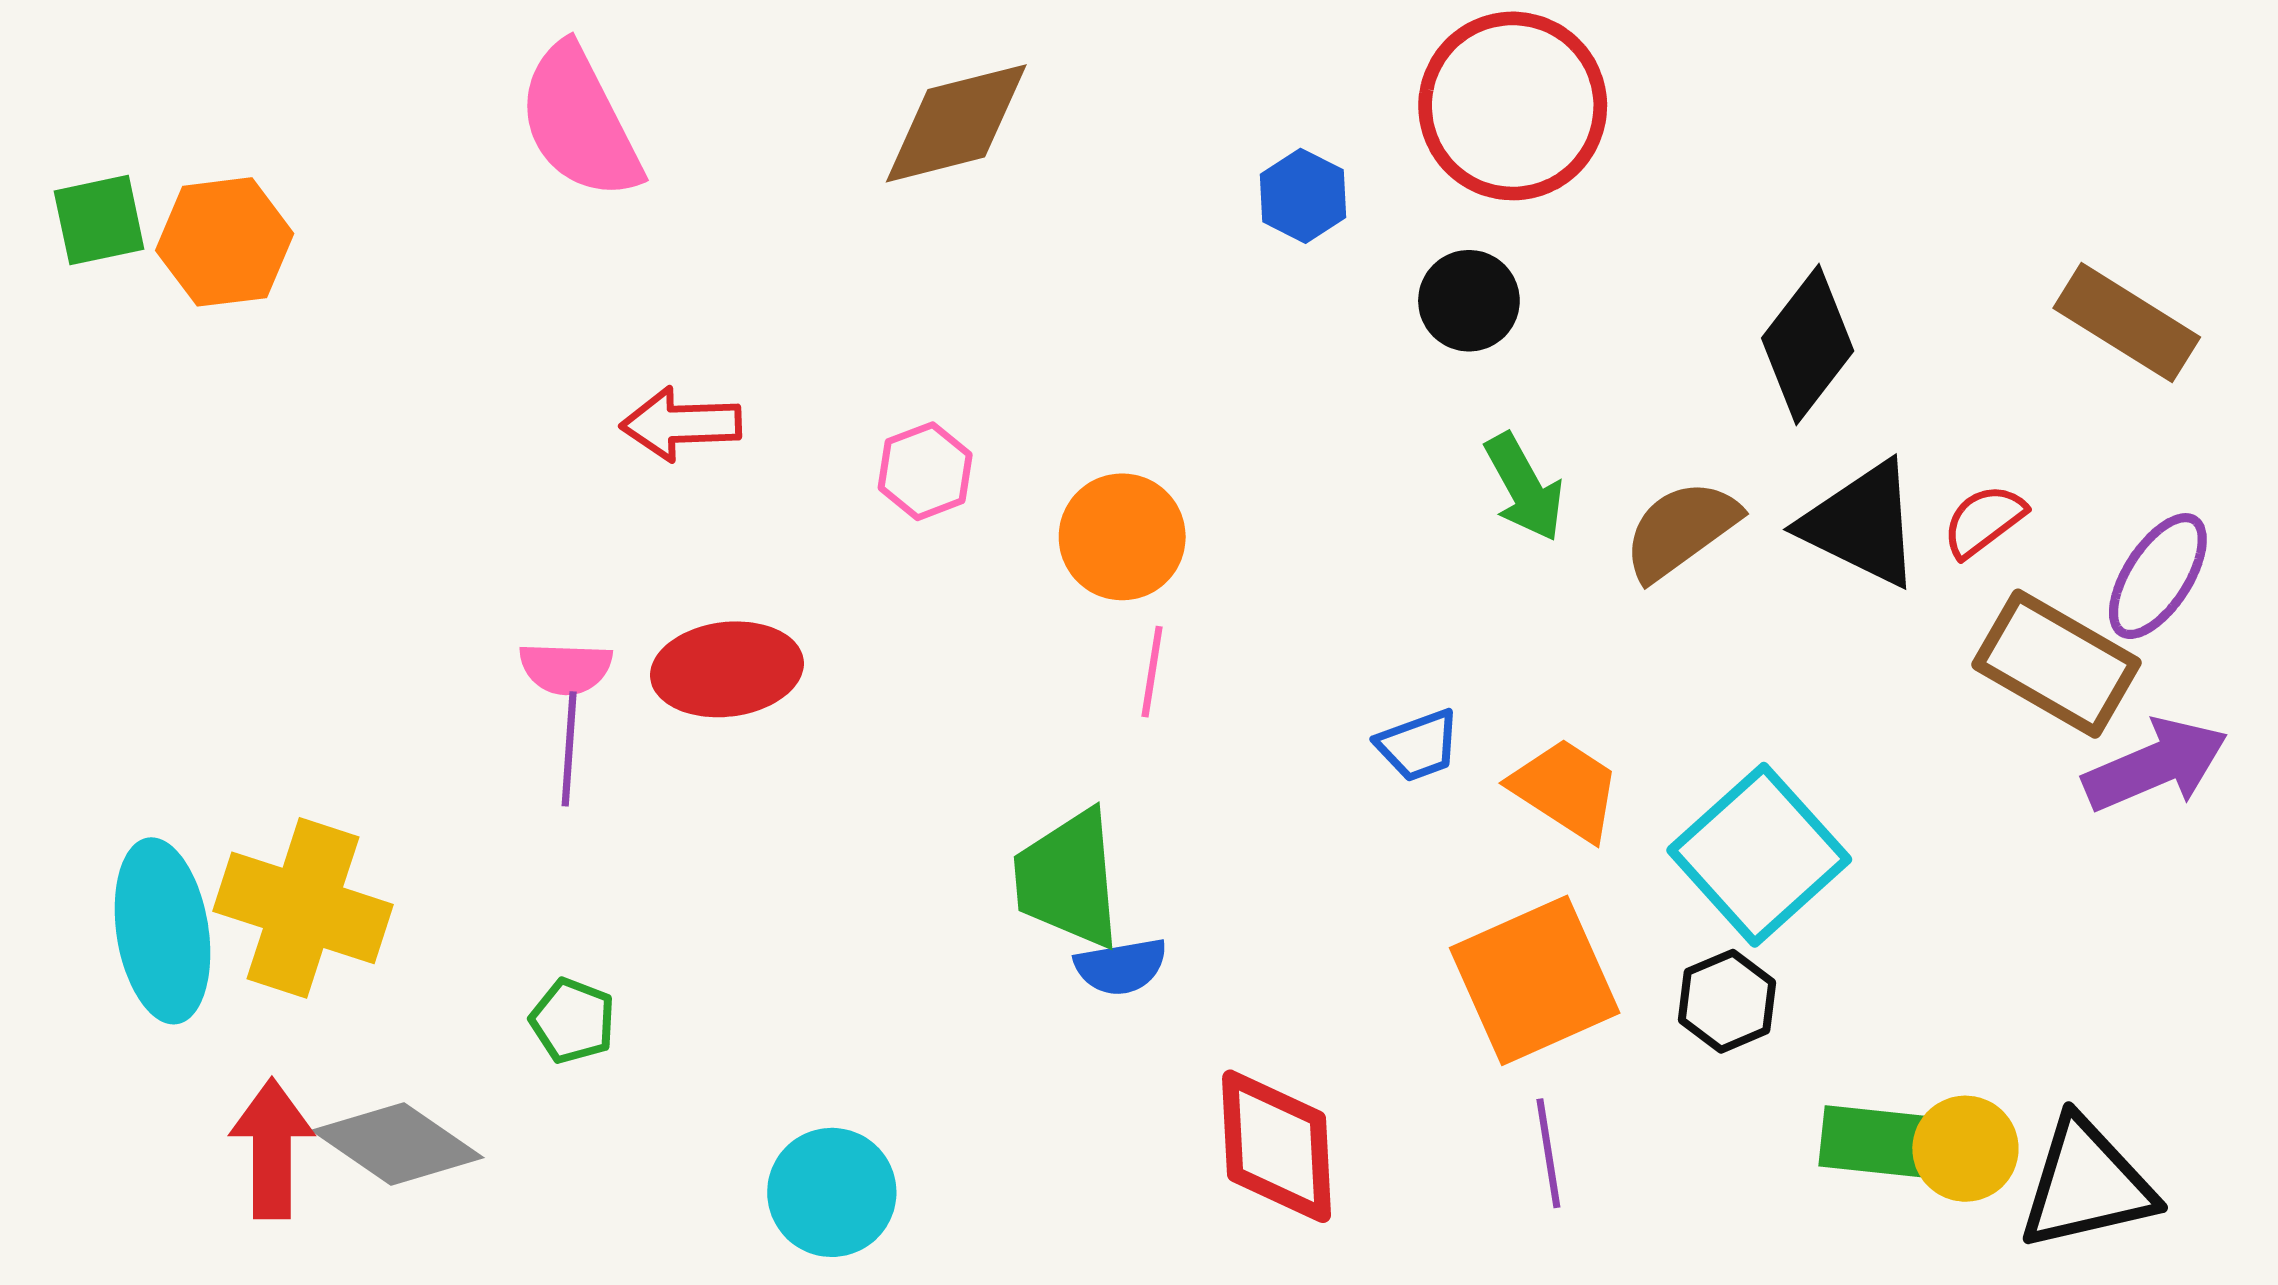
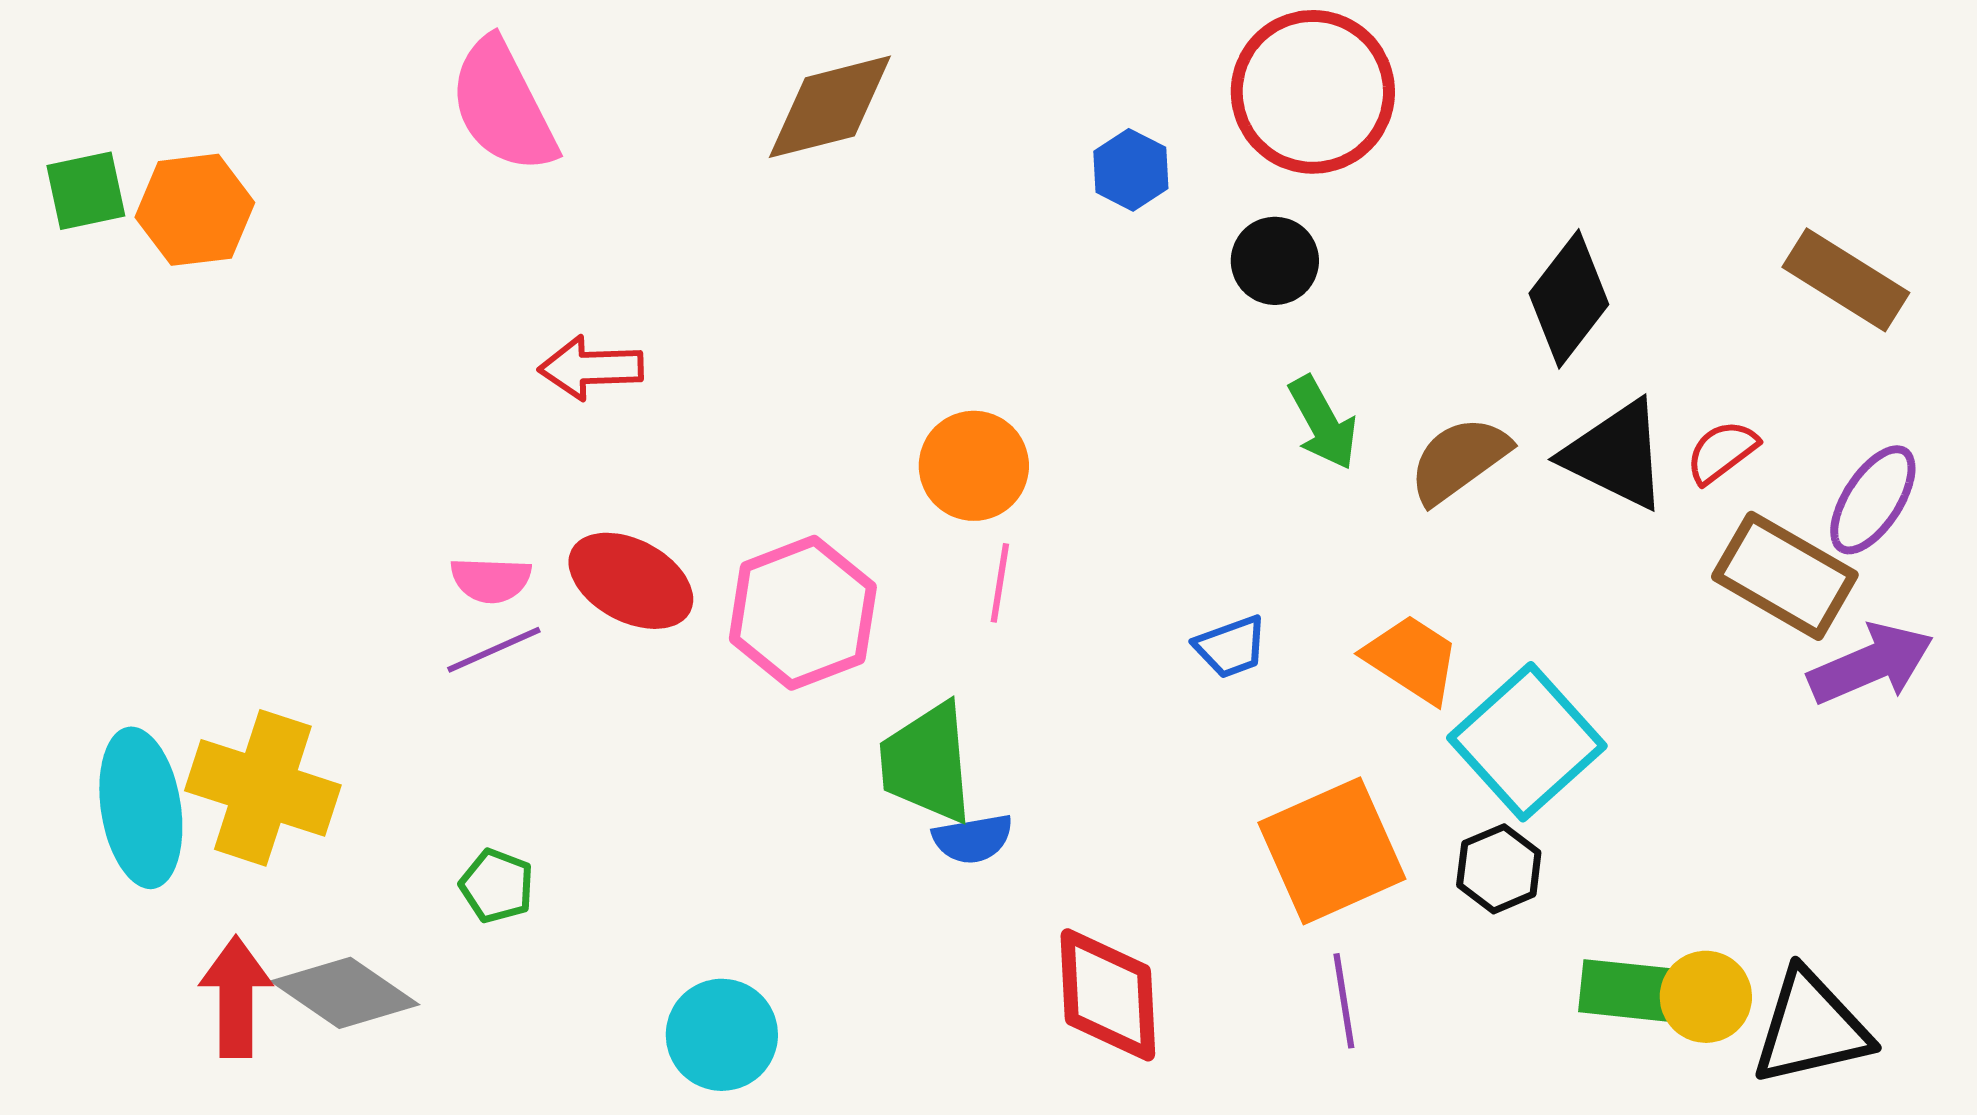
pink hexagon: (925, 471) -> (803, 613), moved, size x1.8
red ellipse: (727, 669) -> (631, 581), turned 35
purple line: (569, 749) -> (494, 650), turned 62
orange trapezoid: (1566, 789) -> (1412, 659), moved

